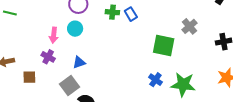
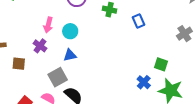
blue rectangle: (131, 14) -> (138, 21), moved
cyan circle: (75, 29) -> (70, 31), moved
green square: (164, 46) -> (161, 64), moved, size x0.6

